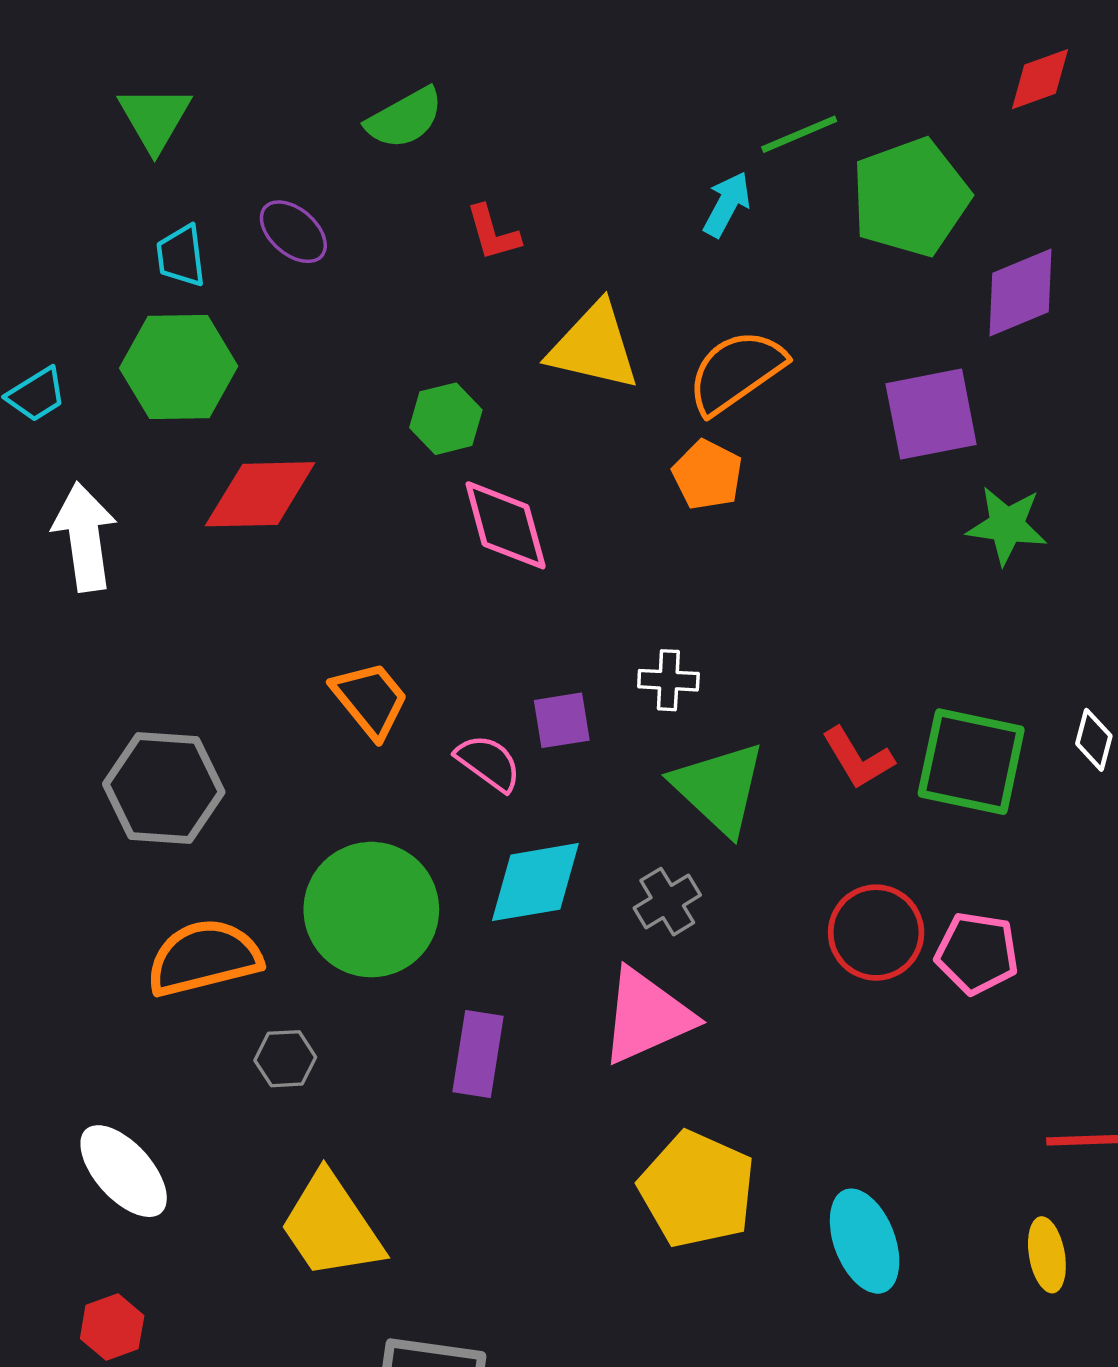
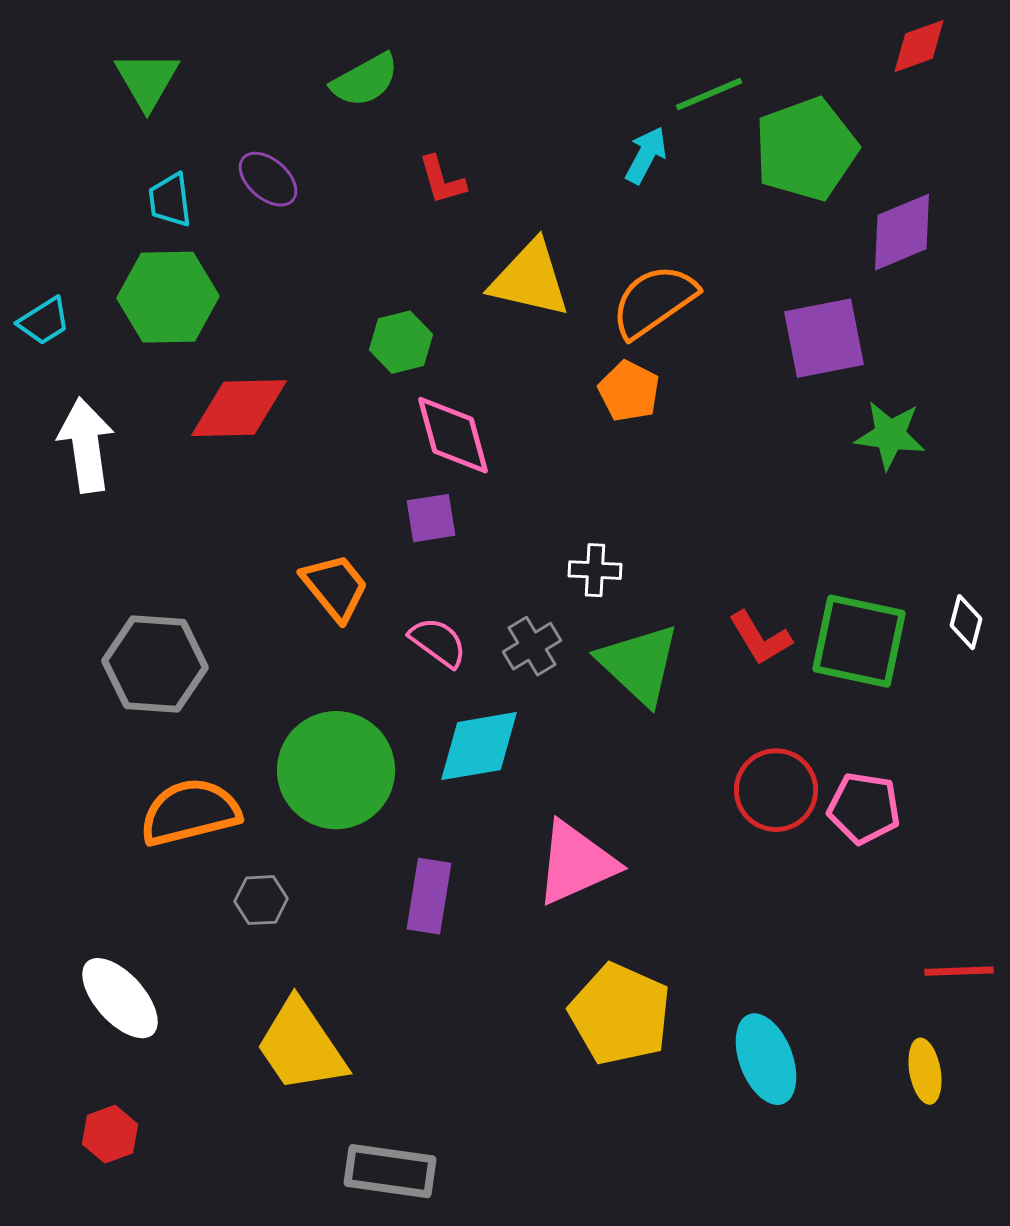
purple square: (562, 720) -> (431, 518), moved
gray cross: (667, 902) -> (532, 646), moved

